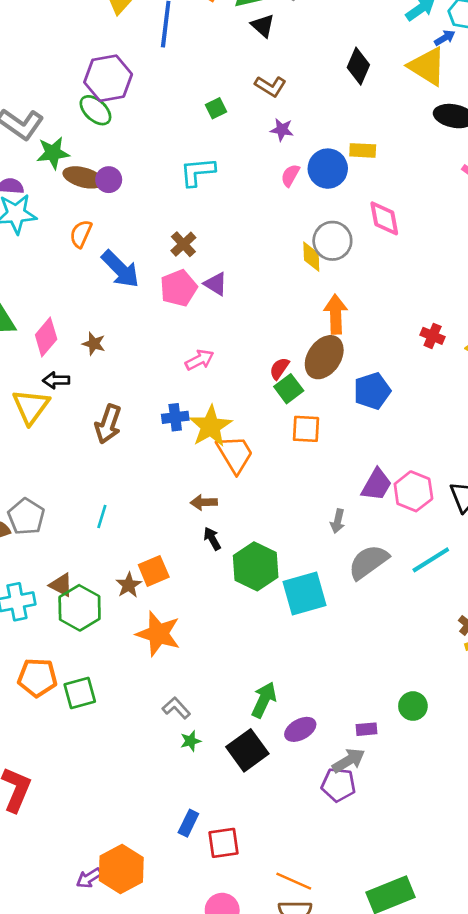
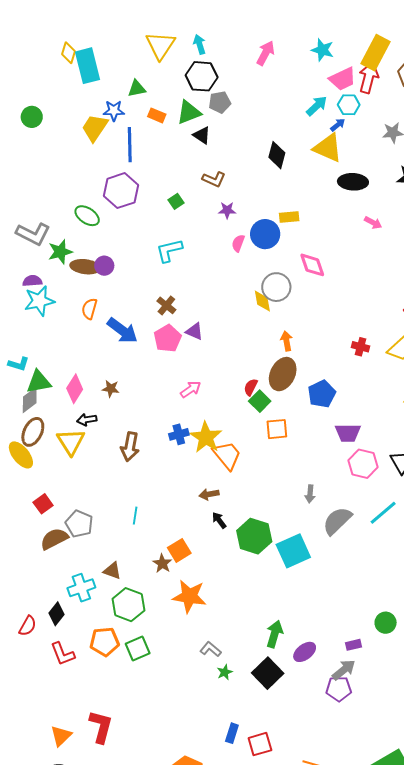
purple hexagon: (108, 78) -> (121, 191), moved
orange arrow: (336, 314) -> (287, 341), size x0.7
purple trapezoid: (377, 485) -> (348, 433), moved, turned 68
green hexagon: (80, 608) -> (128, 605), moved

